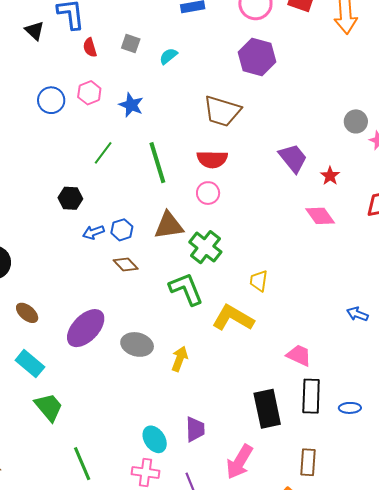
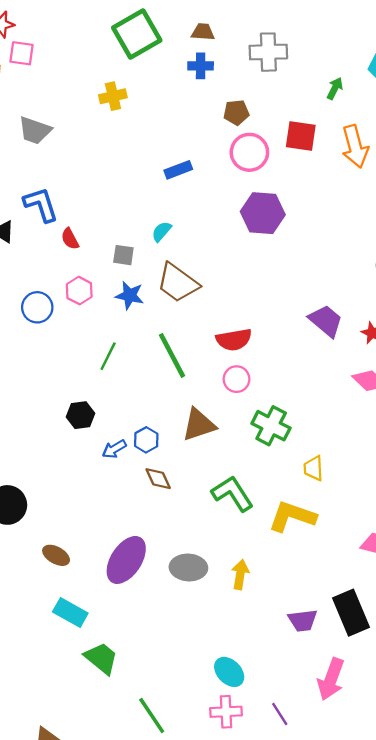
gray square: (131, 43) -> (123, 255), moved
brown trapezoid: (222, 111) -> (178, 283), moved, turned 30
green cross: (205, 247) -> (271, 426), moved
brown diamond: (126, 265) -> (158, 479), turned 30
purple trapezoid: (195, 429) -> (303, 620), moved, turned 96

